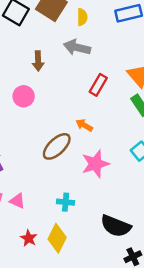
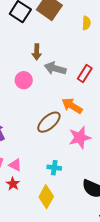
yellow semicircle: (82, 17) -> (86, 23), moved
gray arrow: (77, 47) -> (55, 68), moved
orange arrow: (84, 125) -> (72, 106), size x1.5
red star: (29, 238) -> (13, 184), moved

